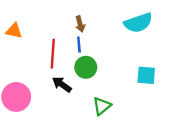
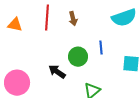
blue line: (79, 44) -> (101, 48), moved
red line: (53, 54) -> (47, 18), moved

